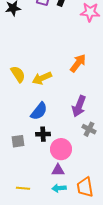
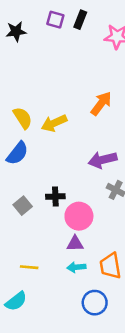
purple arrow: (79, 106) -> (103, 160), turned 55
blue semicircle: (39, 111) -> (17, 153), moved
gray square: (18, 141) -> (23, 206), turned -32

